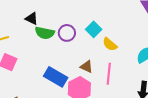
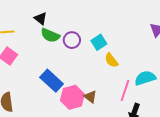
brown triangle: (87, 67) -> (90, 97), moved
pink line: (109, 74) -> (125, 90), moved

